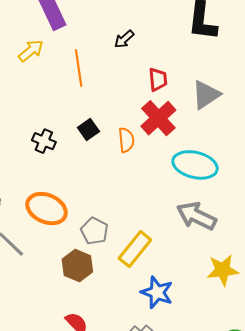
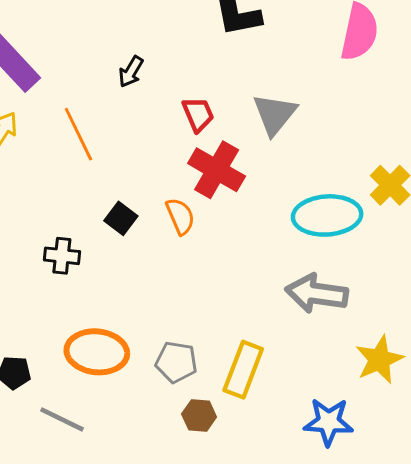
cyan ellipse: (195, 165) -> (327, 215), moved
brown hexagon: (77, 266) -> (199, 416), moved, size x0.7
blue star: (157, 292) -> (328, 422), moved

